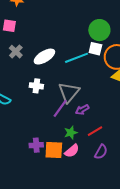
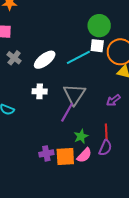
purple arrow: (82, 110) -> (113, 100), moved
red line: (95, 131) -> (106, 132), turned -56
purple semicircle: (101, 152) -> (105, 148), moved

